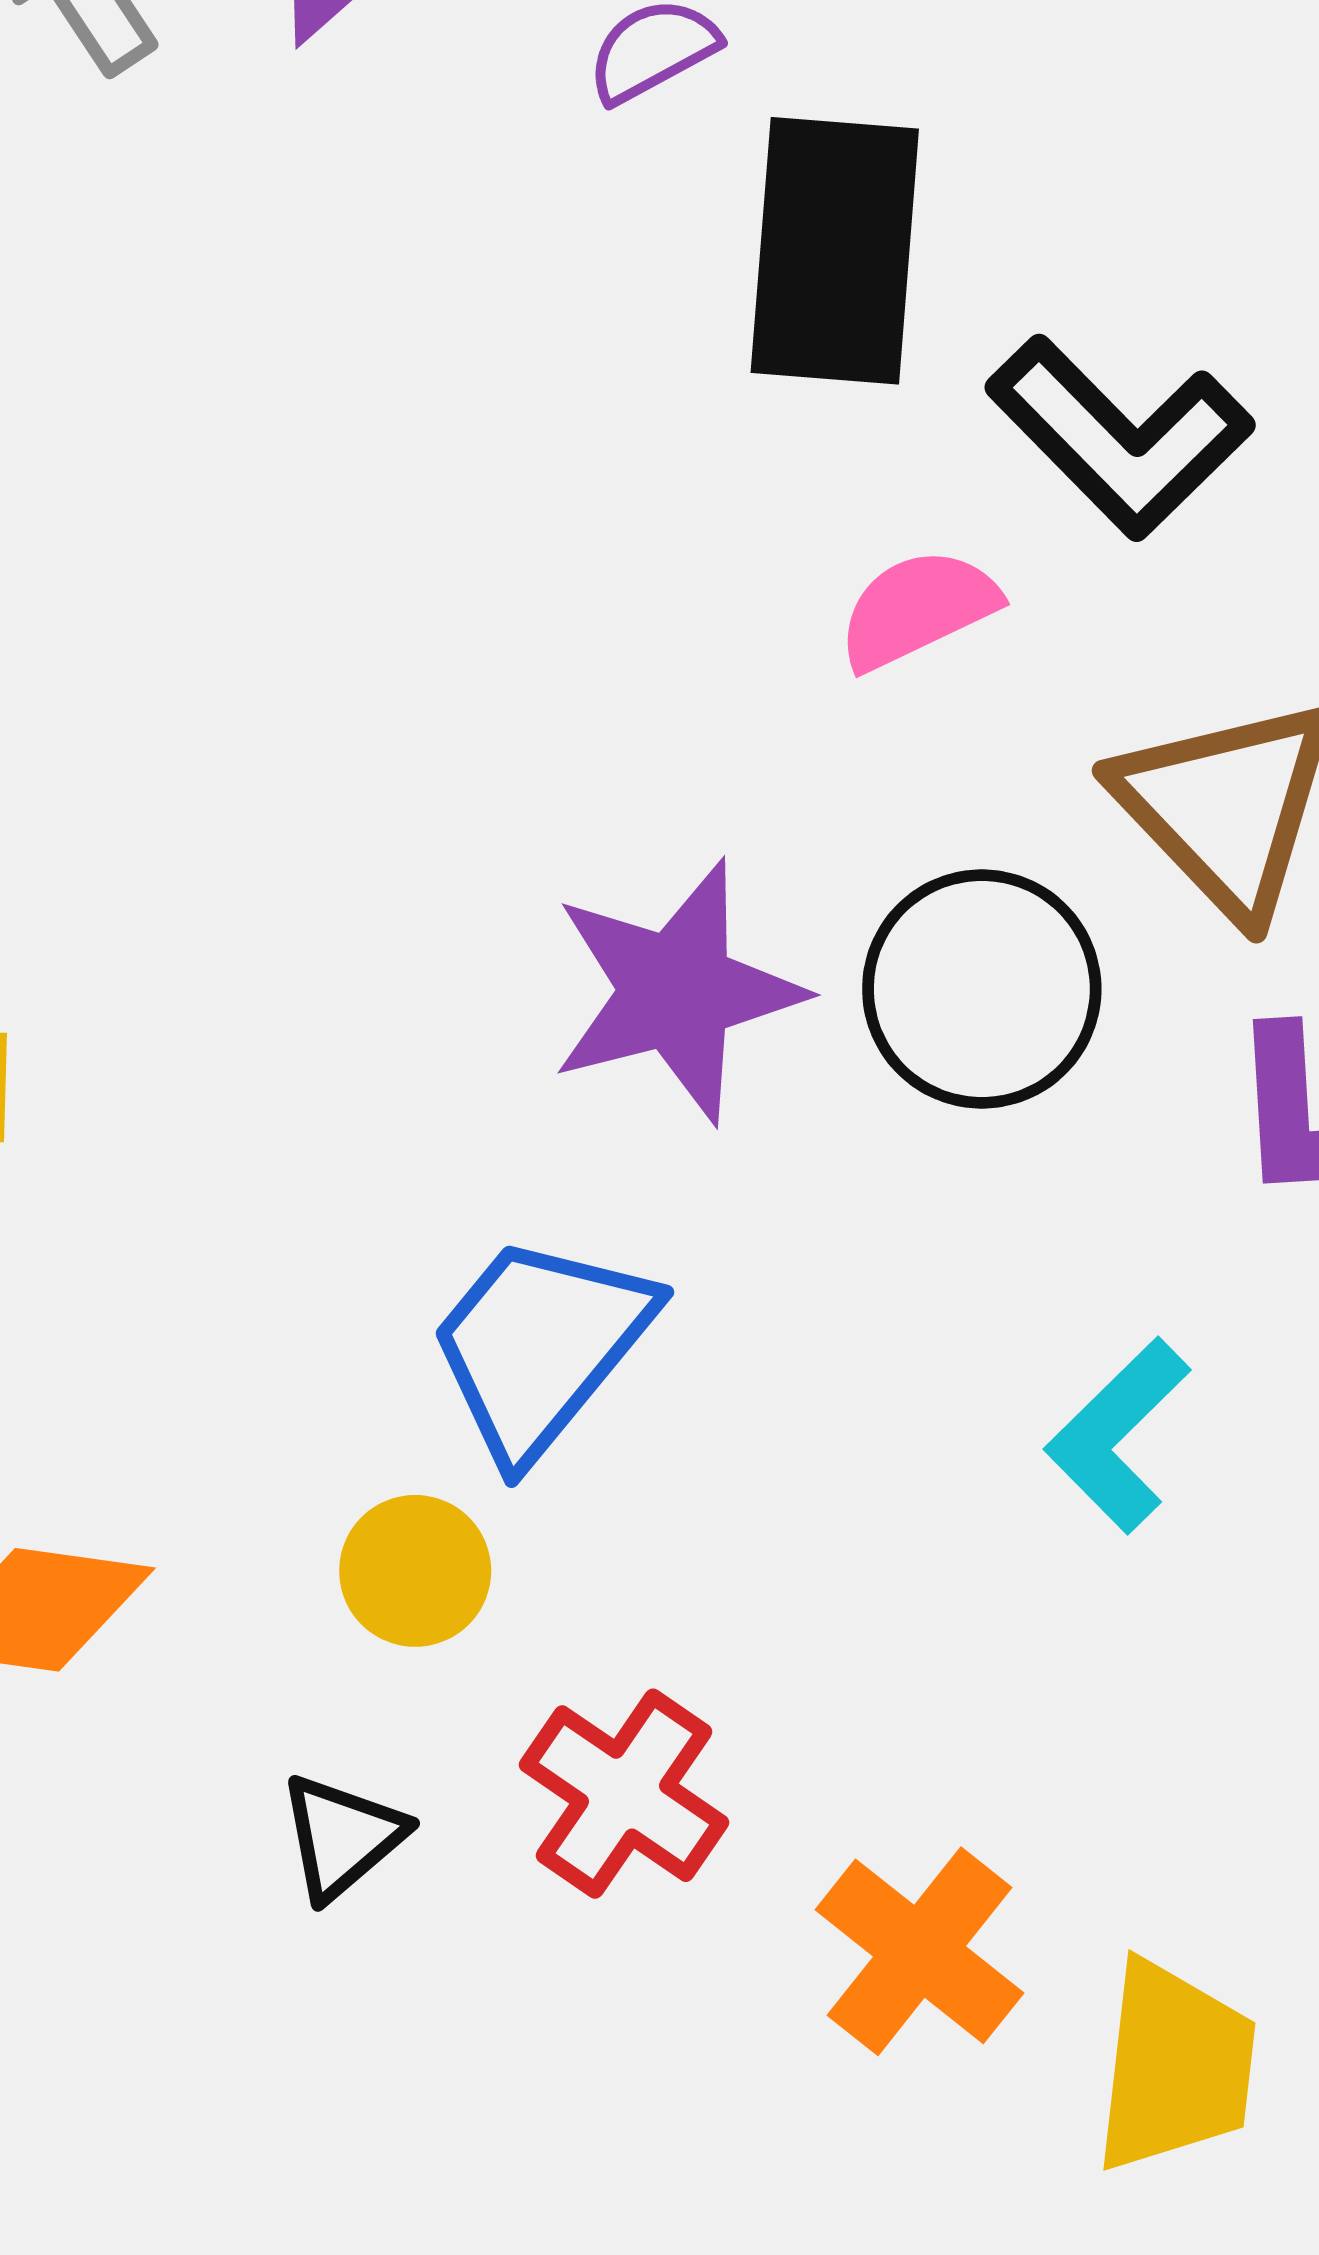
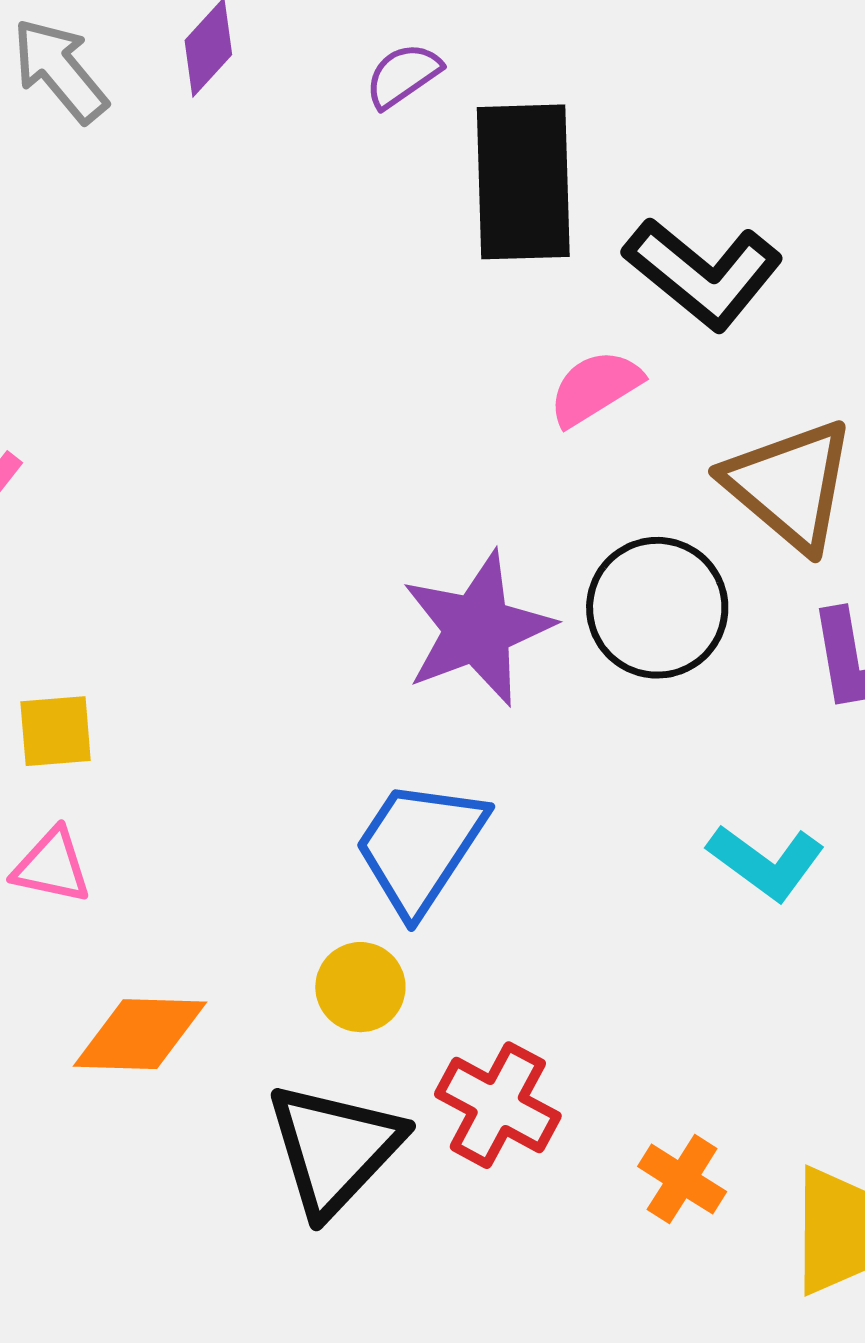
cyan L-shape: (1118, 1435) -> (766, 862), turned -93
black triangle: (342, 1837) -> (334, 1148), size x1.8
orange cross: (919, 1951) -> (682, 1179), size x0.7

